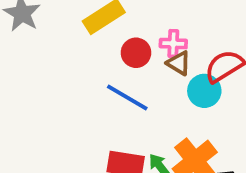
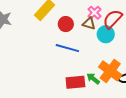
pink cross: (173, 44) -> (94, 13), moved, turned -32

